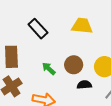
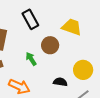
brown circle: (74, 65) -> (50, 45), moved

